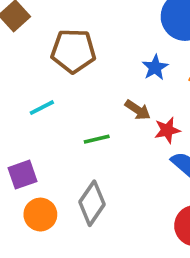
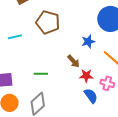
cyan line: (42, 108) -> (15, 37), moved
green line: (97, 139) -> (41, 74), moved

